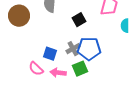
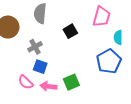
gray cross: (73, 49) -> (35, 47), moved
blue pentagon: (89, 49) -> (109, 61), moved, turned -30

